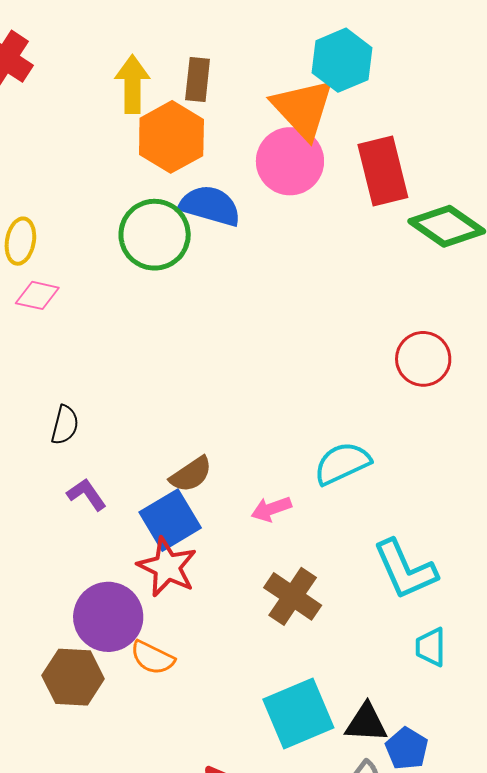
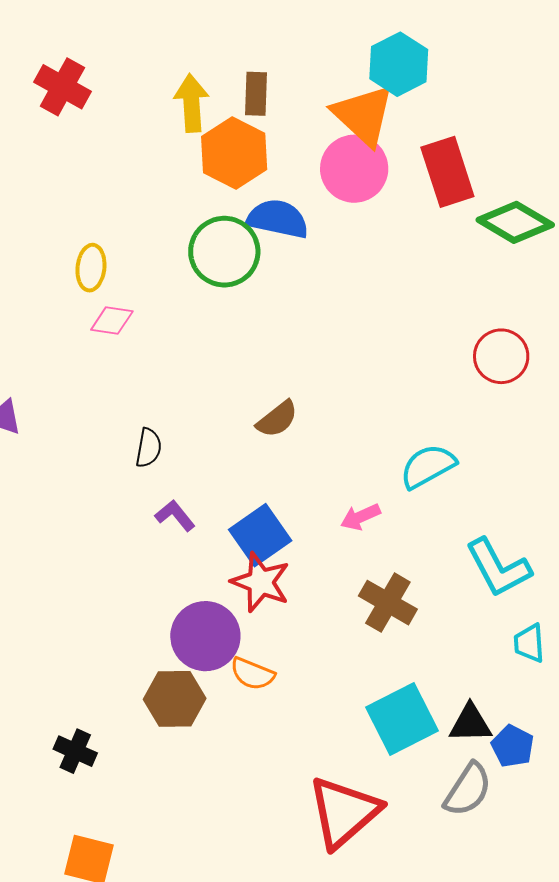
brown semicircle: (191, 474) -> (277, 419), moved

